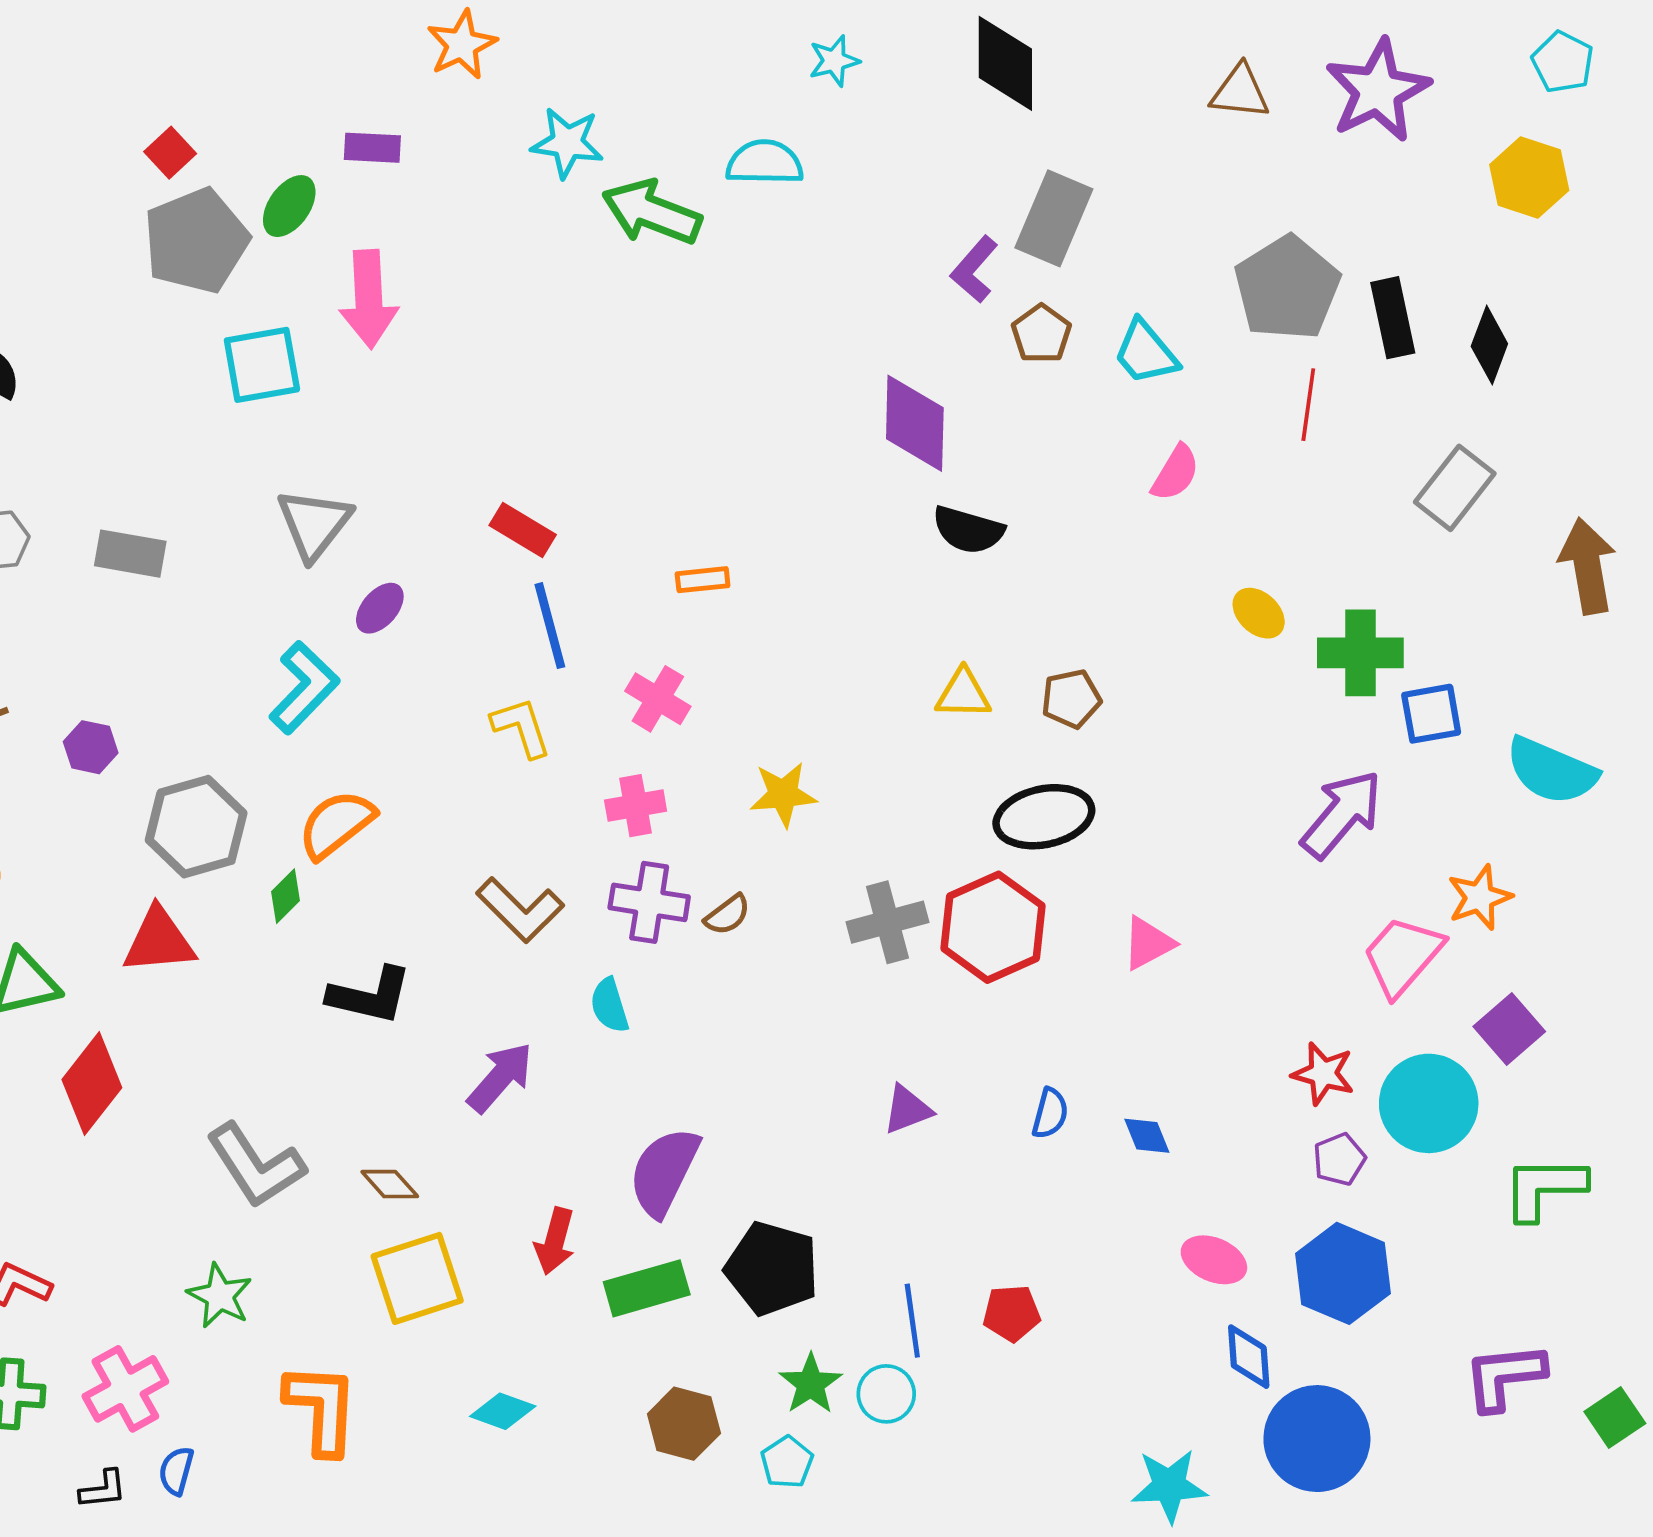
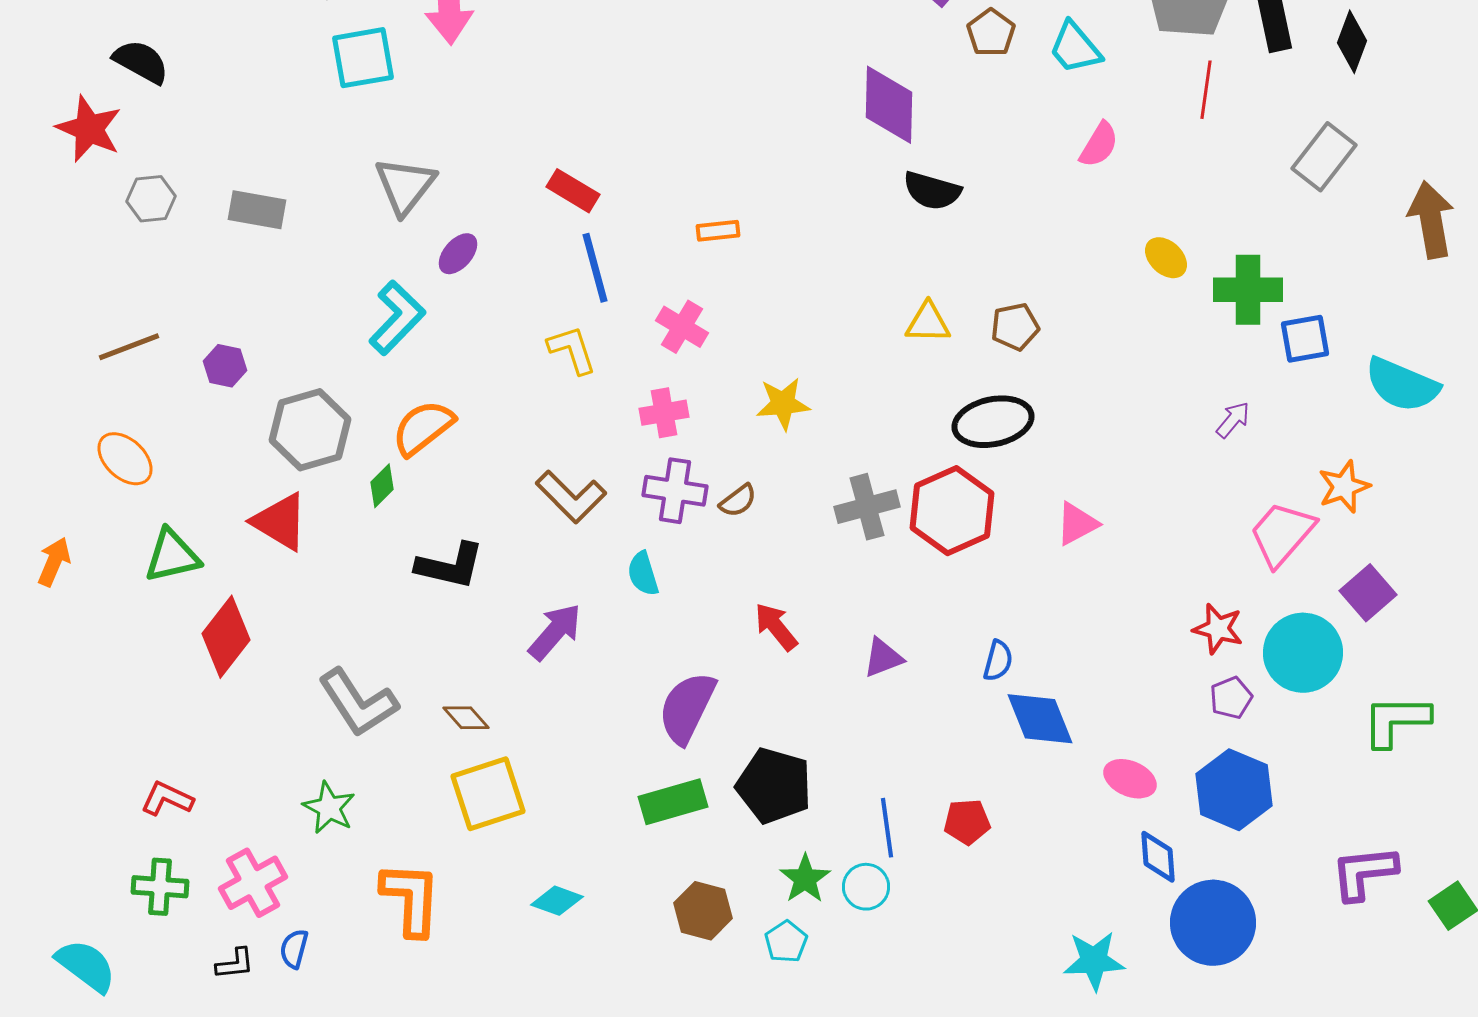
purple arrow: (1342, 814) -> (1233, 420), size x0.5
red triangle: (159, 941) -> (280, 522), turned 36
blue diamond: (1147, 1136) -> (1040, 719), moved, size x1.8
red arrow: (555, 1241) -> (776, 627), moved, turned 126

